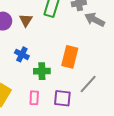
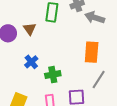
blue cross: (22, 54) -> (31, 62), turned 32
orange rectangle: (70, 57) -> (92, 52), moved

